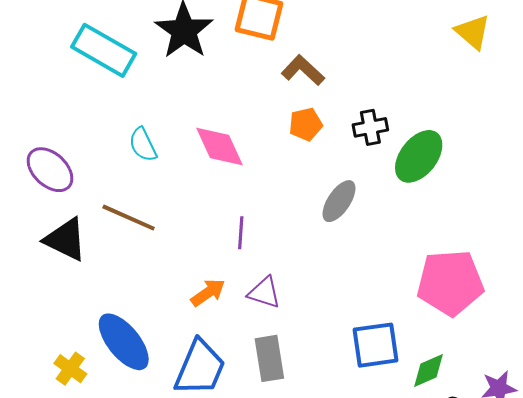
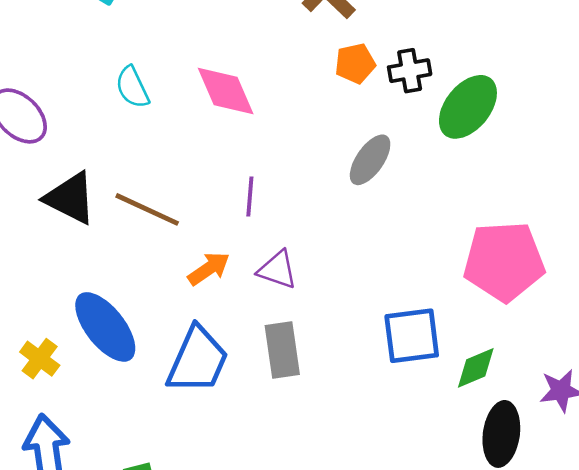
orange pentagon: (306, 124) -> (355, 63), moved
brown line: (129, 218) -> (147, 209), moved
black triangle: (66, 239) -> (70, 198), moved

